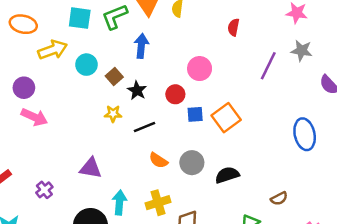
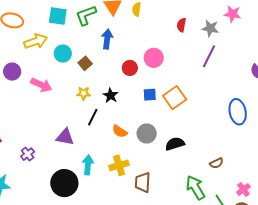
gray star: (302, 51) -> (210, 28), moved
black star: (137, 90) -> (111, 95), moved
red circle: (175, 94) -> (130, 68), moved
pink arrow: (34, 117) -> (41, 85), moved
black line: (144, 127) -> (93, 117), moved, turned -42

